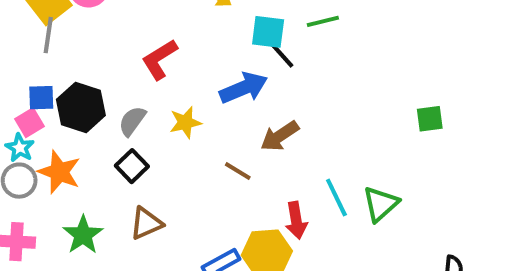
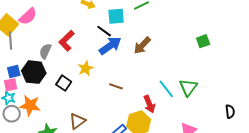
black line: (281, 54) -> (104, 31), moved
gray semicircle: (132, 121) -> (45, 51), moved
pink square: (29, 123) -> (11, 85), turned 32
brown arrow: (280, 136) -> (142, 45), moved
black square: (132, 166) -> (64, 83), moved

